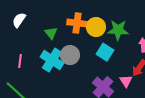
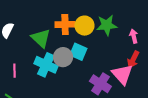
green triangle: (51, 33) -> (41, 38), size x1.5
cyan square: (105, 52) -> (78, 52), moved
pink triangle: (126, 81) -> (122, 74), size x1.6

